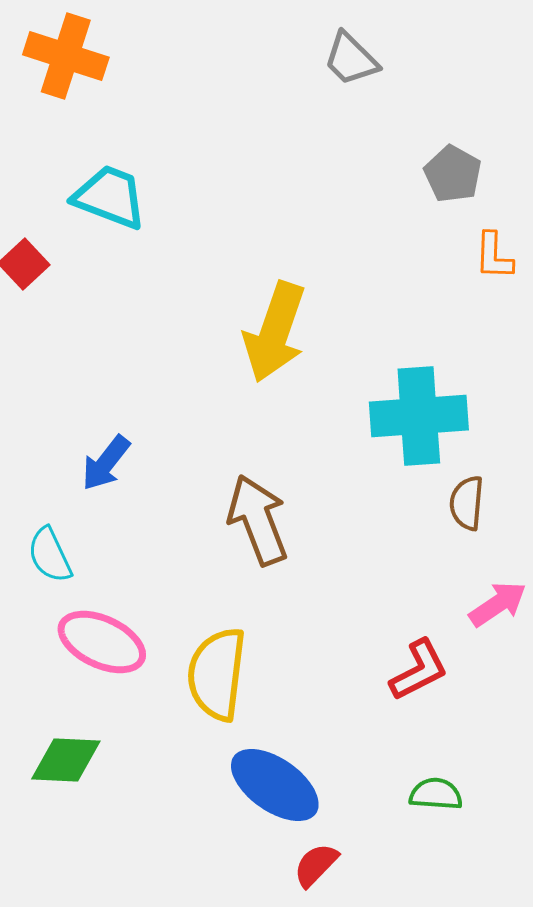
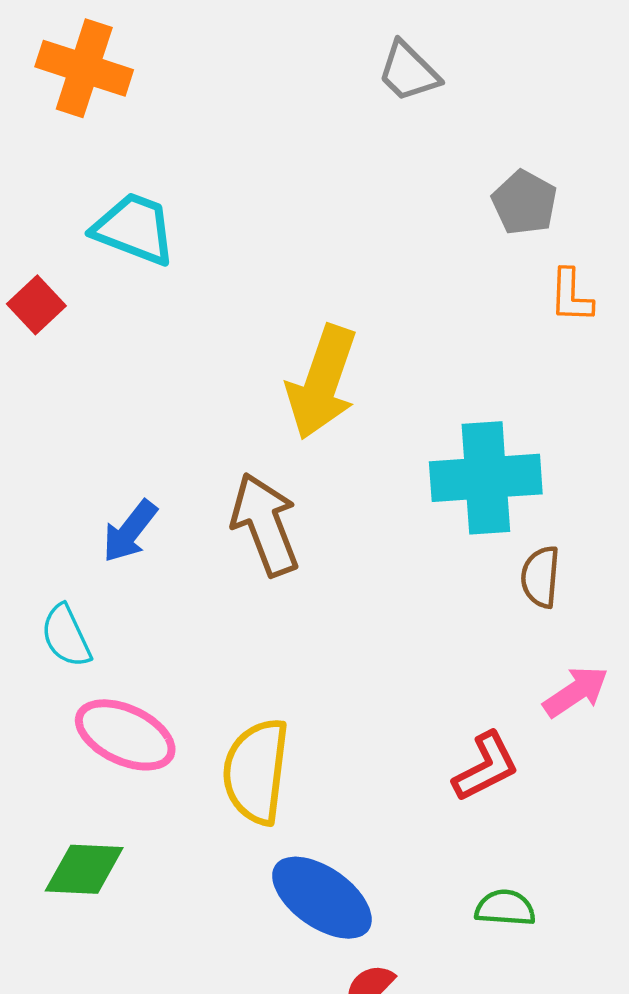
brown arrow: (258, 520) -> (265, 524), moved

